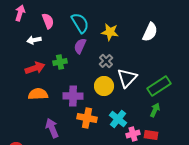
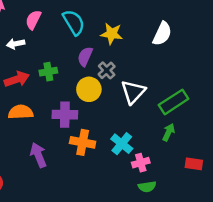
pink semicircle: (48, 21) -> (33, 20), turned -133
purple semicircle: (80, 46) -> (85, 56), moved
yellow circle: (104, 86) -> (89, 89), moved
red rectangle: (151, 135) -> (194, 164), moved

